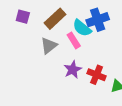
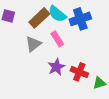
cyan semicircle: (82, 28) -> (57, 14), moved

